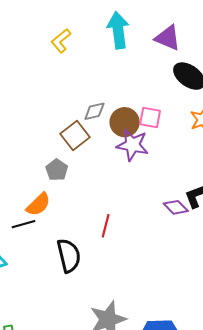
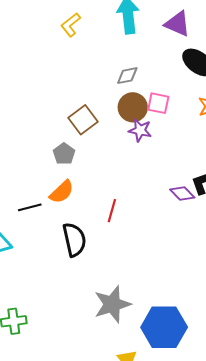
gray diamond: (94, 111) -> (127, 76), moved
purple star: (132, 145) -> (140, 130), size x0.7
orange semicircle: (38, 204) -> (62, 192), moved

